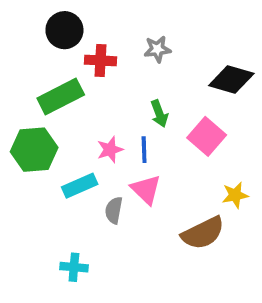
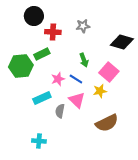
green rectangle: (61, 97) -> (42, 54), moved, size x0.7
green hexagon: (34, 150) -> (21, 66), moved
blue line: (144, 150) -> (76, 79), turned -56
yellow star: (235, 195) -> (100, 91), moved

